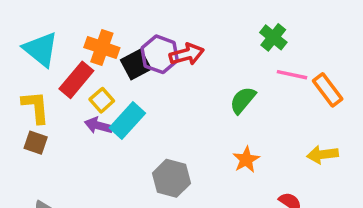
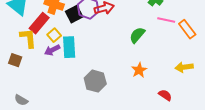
yellow L-shape: (36, 107) -> (28, 38), moved
cyan rectangle: (127, 121) -> (69, 47), turned -45
purple arrow: (98, 126) -> (52, 50), turned -42

